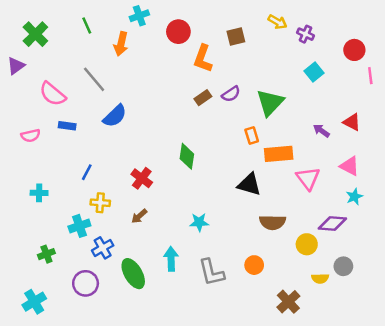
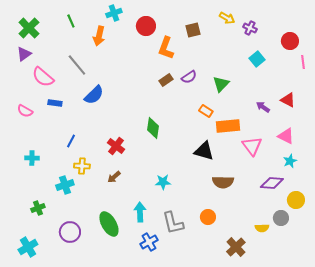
purple triangle: (16, 66) -> (24, 54), moved
green triangle: (270, 103) -> (221, 84), size x0.7
pink semicircle: (31, 136) -> (25, 111), turned 42
orange rectangle: (252, 136) -> (206, 111), turned -40
yellow circle: (307, 244) -> (296, 200), moved
blue cross: (103, 248) -> (149, 242), moved

